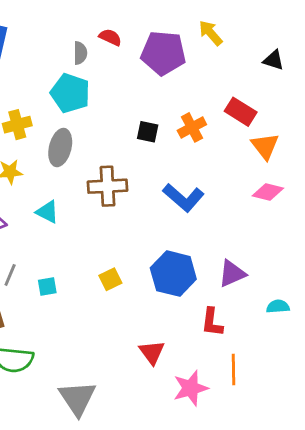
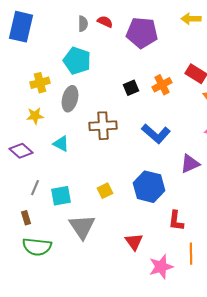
yellow arrow: (211, 33) -> (191, 19), moved, turned -48
gray semicircle: (80, 53) -> (83, 24), moved
black square: (148, 132) -> (131, 88), turned -35
purple triangle: (232, 274) -> (190, 164), moved
cyan square: (47, 286) -> (61, 196), size x1.5
gray triangle: (77, 398) -> (82, 227), moved

